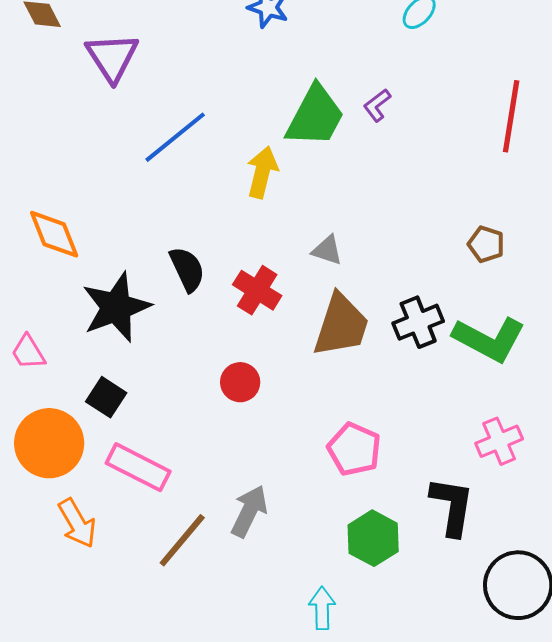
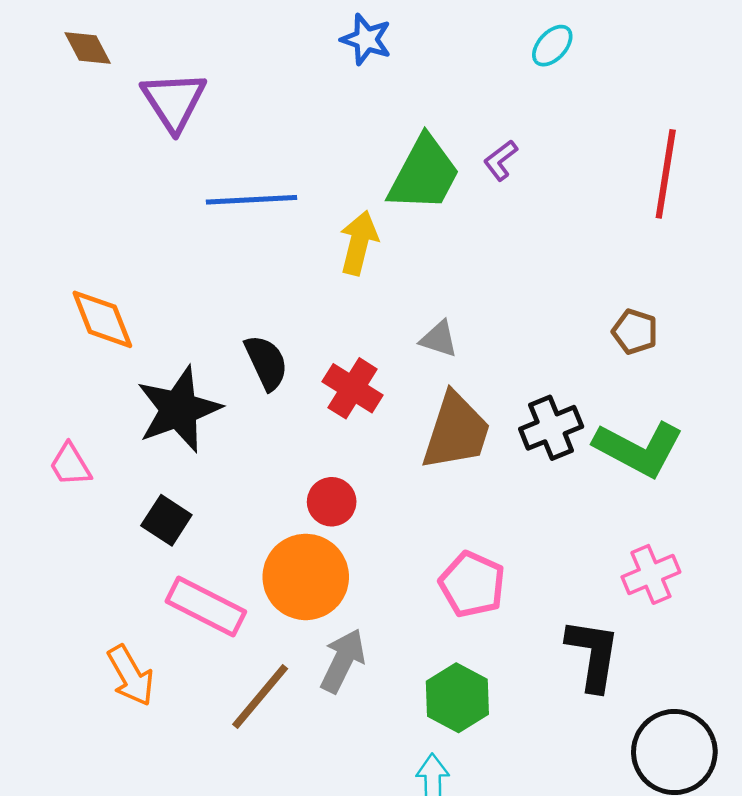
blue line: (175, 137) -> (251, 200), turned 36
orange circle: (49, 443) -> (306, 577), moved
green hexagon: (373, 538) -> (457, 698), moved

